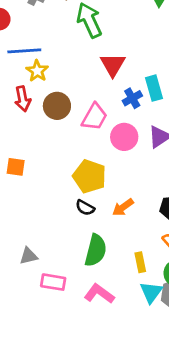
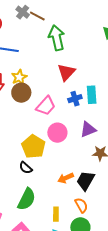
yellow star: (37, 71) -> (19, 77), moved
pink circle: (124, 137) -> (57, 133), moved
orange arrow: (123, 207) -> (66, 178), moved

